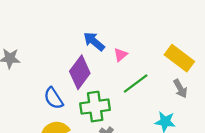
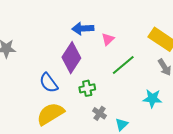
blue arrow: (94, 41) -> (83, 28), turned -40
green cross: (95, 107) -> (87, 88), size x0.6

